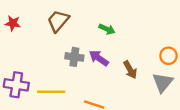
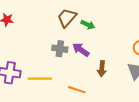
brown trapezoid: (58, 21) -> (67, 18), moved
brown arrow: (130, 70) -> (102, 69), moved, turned 35

